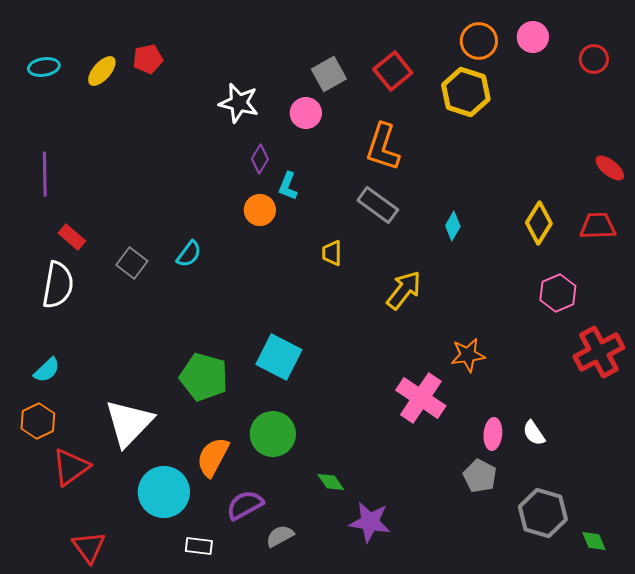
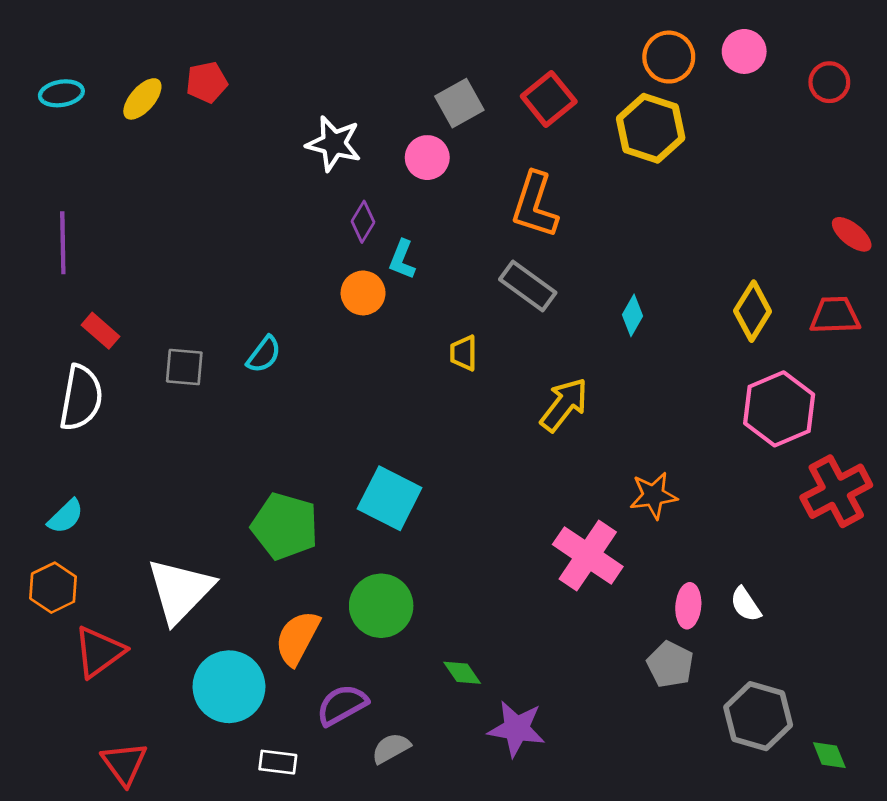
gray square: (132, 263) -> (184, 367), turned -32
pink hexagon: (558, 293) -> (779, 409), size x1.4

